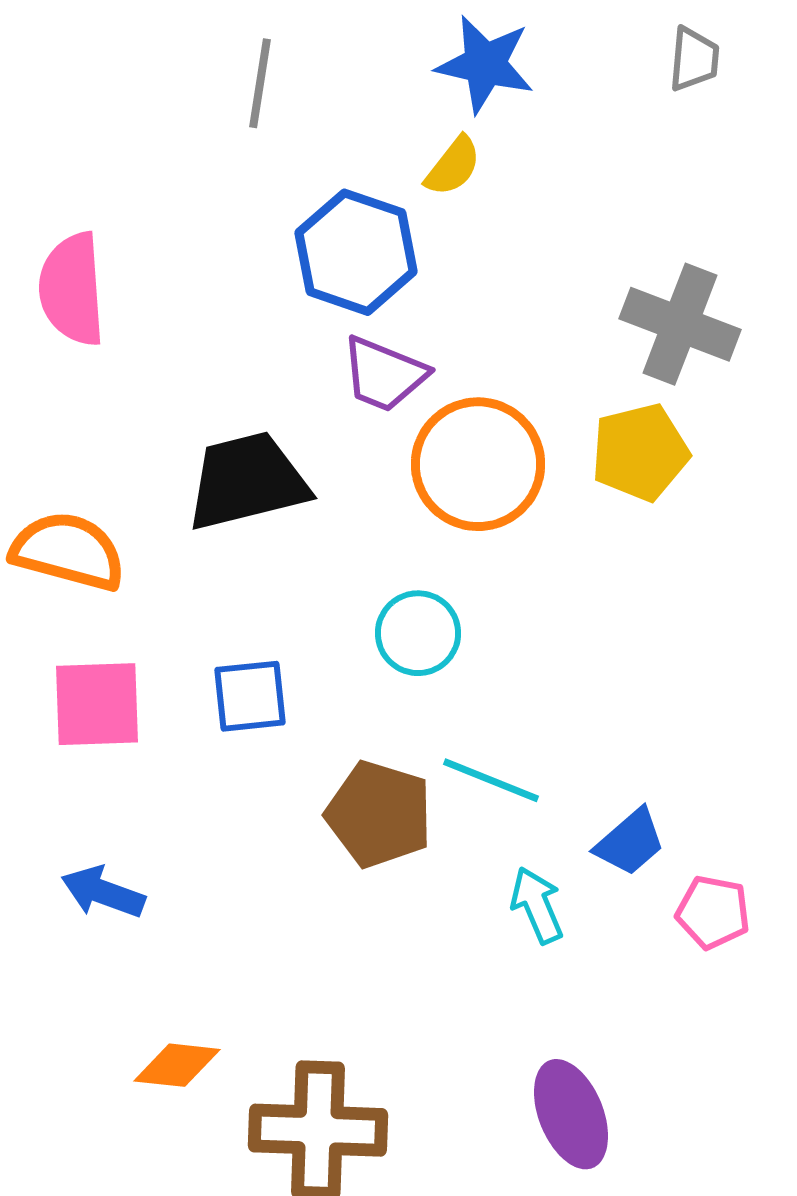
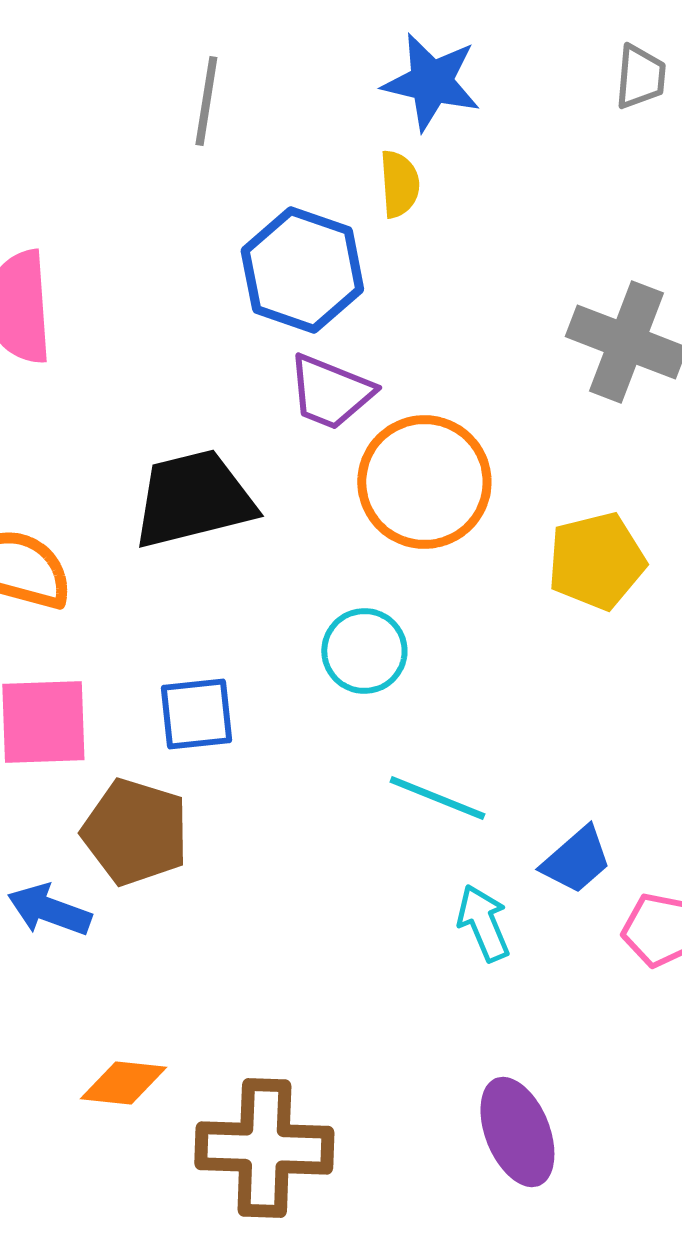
yellow semicircle: (453, 166) -> (399, 184), turned -42
yellow pentagon: (640, 452) -> (596, 561), moved
brown pentagon: (379, 814) -> (135, 832), moved

